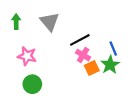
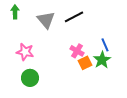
green arrow: (16, 22) -> (15, 12), moved
black line: (80, 40) -> (74, 17), moved

